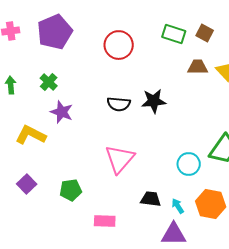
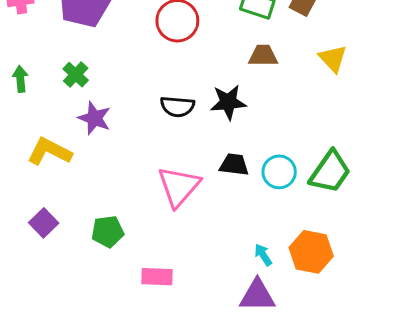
brown trapezoid: (198, 67) -> (263, 56), moved
cyan circle: (189, 164) -> (279, 172), moved
black trapezoid: (151, 199) -> (234, 165), moved

